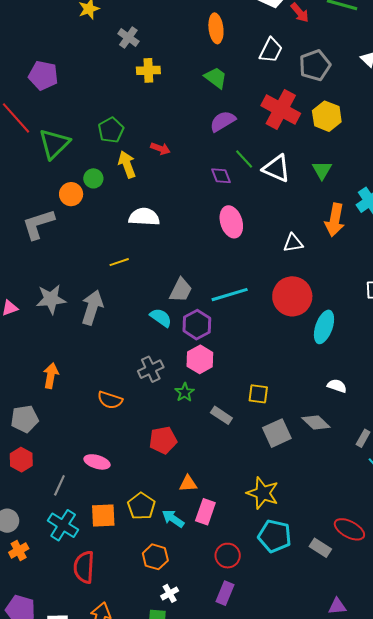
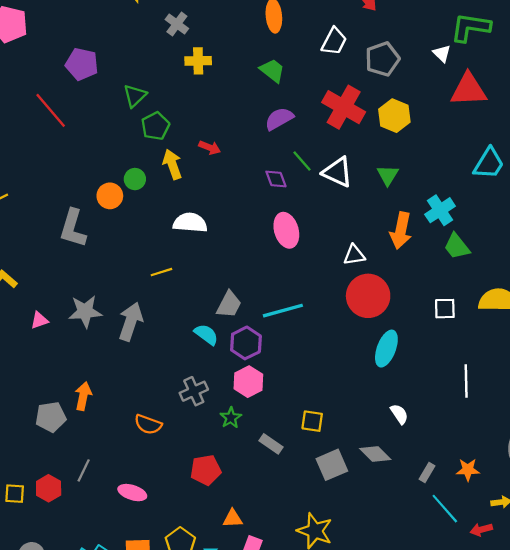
green triangle: (54, 144) -> (135, 96), moved, size x0.7
gray L-shape: (38, 224) -> (73, 228), turned -57
red circle: (292, 296) -> (368, 296), moved
white semicircle: (337, 386) -> (399, 414), turned 36
gray pentagon: (25, 419) -> (51, 417), moved
gray line: (59, 485) -> (84, 470), moved

